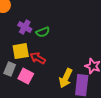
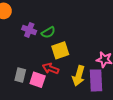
yellow square: (21, 51) -> (60, 50), moved
red arrow: (38, 58) -> (50, 68), moved

